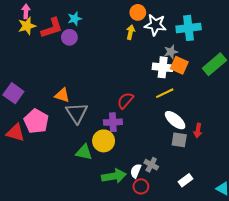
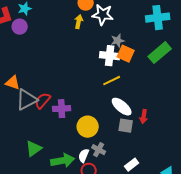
cyan cross: (189, 28) -> (158, 18), moved
red semicircle: (125, 100) -> (43, 101), moved
gray triangle: (77, 113) -> (27, 100), turned 35
yellow circle: (104, 141) -> (88, 127), moved
green triangle: (84, 152) -> (34, 149), moved, turned -48

